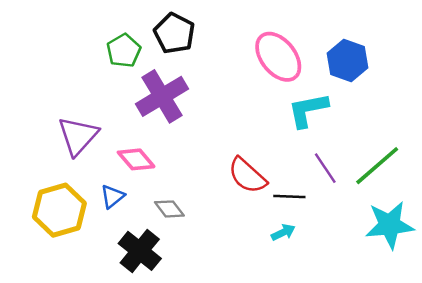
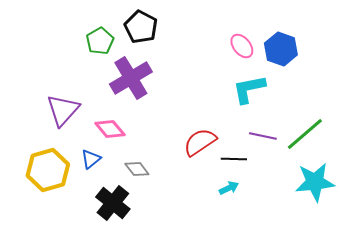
pink ellipse: (278, 57) -> (242, 46), moved, size x0.6
purple line: (325, 168) -> (263, 136), turned -44
red semicircle: (247, 176) -> (200, 142), turned 104

